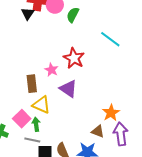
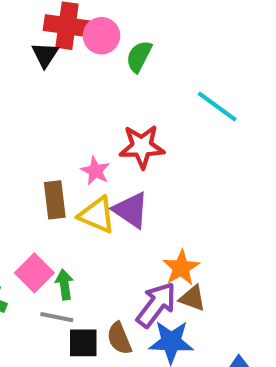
red star: (74, 58) -> (142, 147), turned -30
yellow triangle: (41, 105) -> (97, 215), moved
orange star: (111, 113) -> (181, 268), moved
purple arrow: (121, 134) -> (156, 305), moved, turned 45

